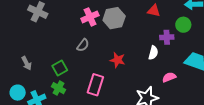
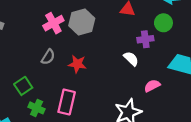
white semicircle: (153, 53) -> (131, 59), turned -56
red star: (118, 60) -> (77, 64), moved
green cross: (58, 88) -> (37, 108), moved

